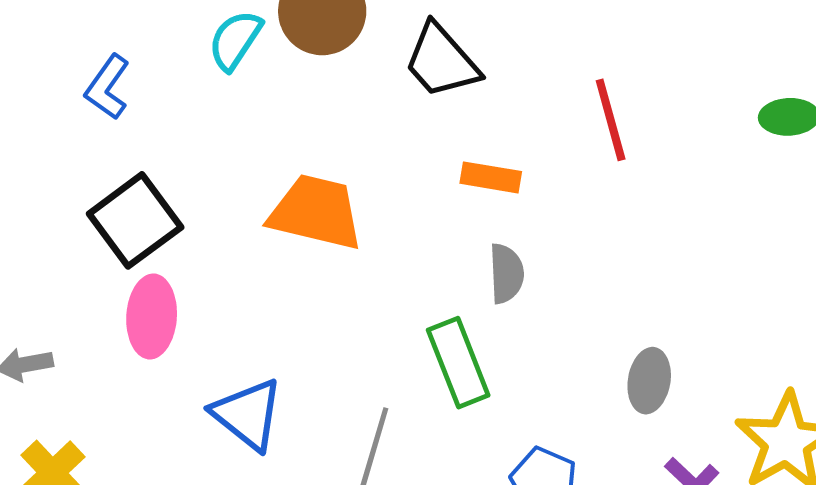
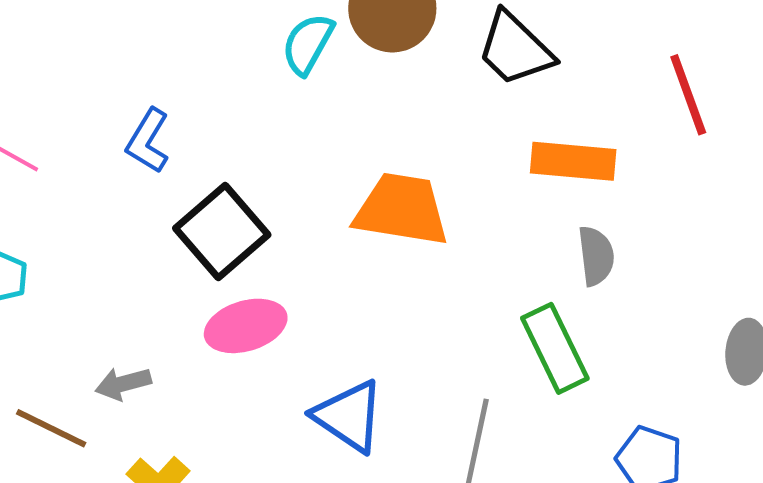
blue L-shape: (107, 87) -> (148, 141), moved
orange rectangle: (491, 177) -> (573, 161), size x1.4
pink ellipse: (152, 316) -> (246, 326), turned 74

